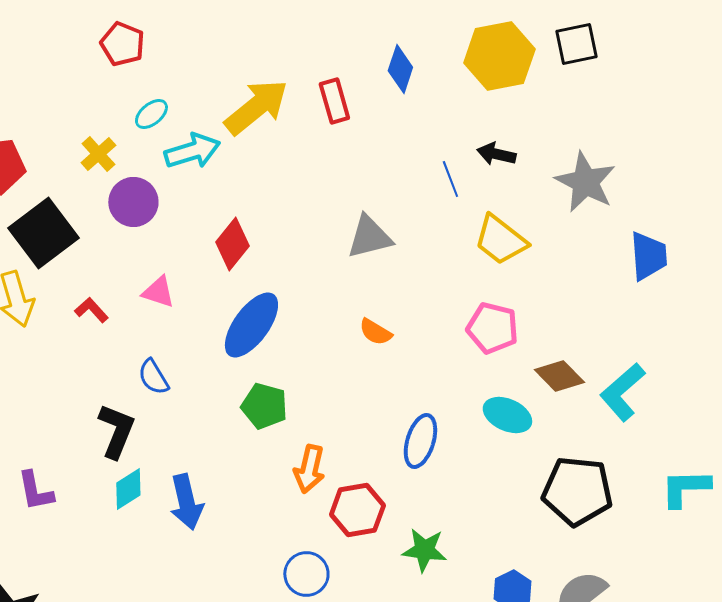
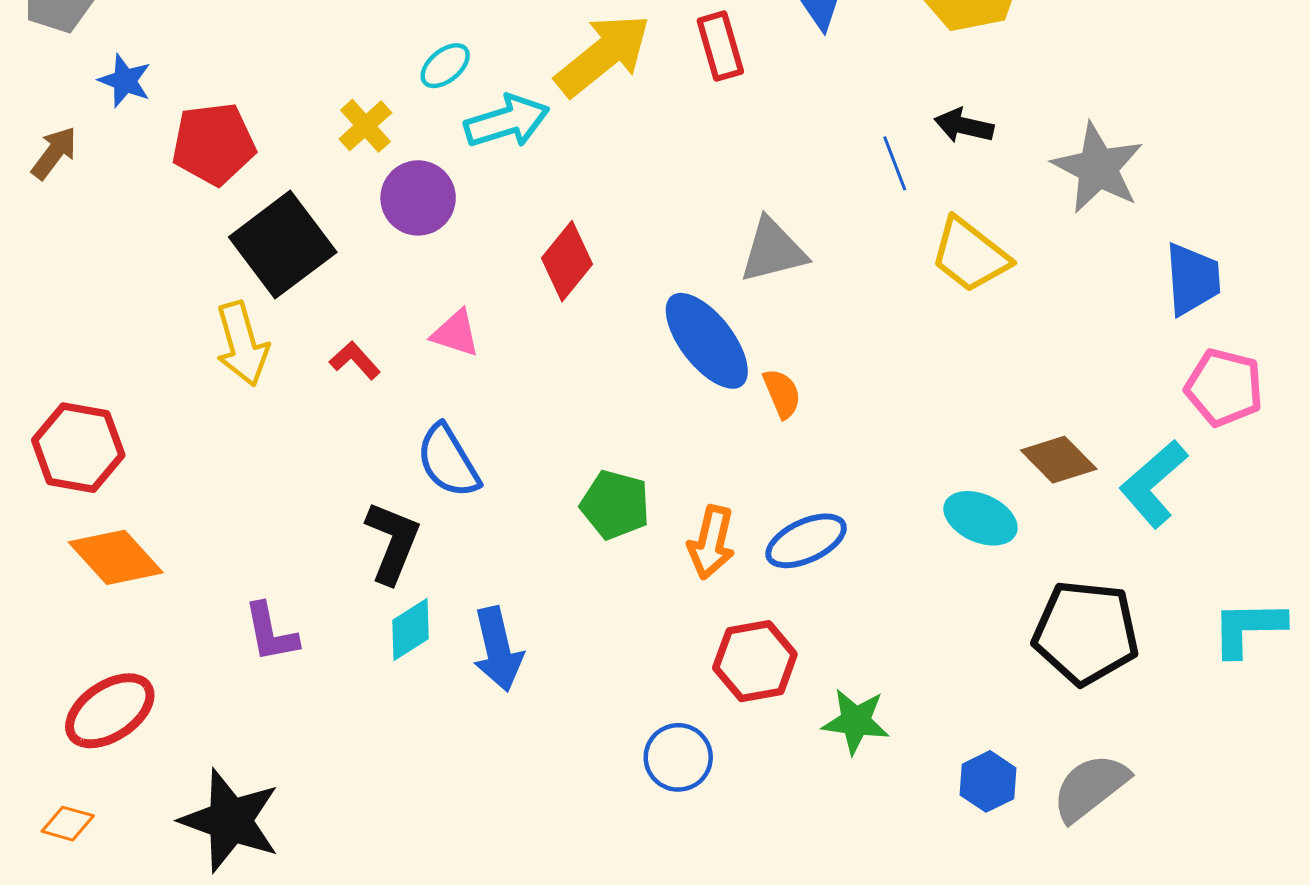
blue ellipse: (251, 325) -> (707, 341), moved, turned -74
pink pentagon: (492, 328) -> (1224, 387), moved
orange semicircle: (375, 332) -> (782, 393), turned -144
blue semicircle: (153, 377) -> (448, 461), size x1.4
blue ellipse: (420, 441) -> (806, 541), moved, turned 48
orange arrow: (309, 469) -> (711, 542), moved

